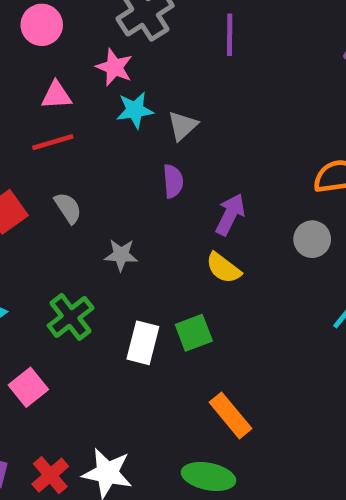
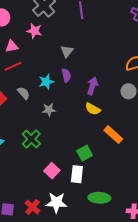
cyan star: (135, 110) -> (46, 82), moved
green square: (194, 333) -> (85, 153), moved
white rectangle: (143, 343) -> (77, 174), moved
pink square: (28, 387) -> (52, 171), moved
orange rectangle: (230, 415) -> (113, 135), moved

